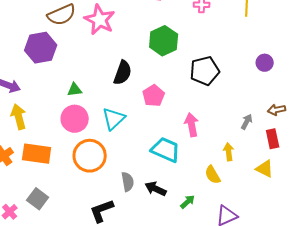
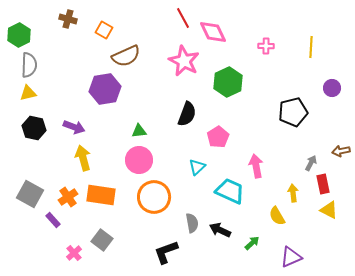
pink star: (100, 20) -> (184, 61), moved
purple circle: (265, 63) -> (332, 88), moved
black pentagon: (205, 71) -> (293, 112), moved
cyan triangle: (114, 119) -> (197, 167), moved, size x0.7
red rectangle: (273, 139) -> (323, 184), moved

